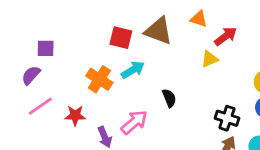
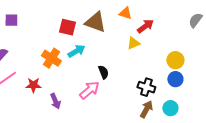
purple square: (46, 48) -> (11, 20), moved
pink arrow: (134, 122) -> (89, 90), moved

